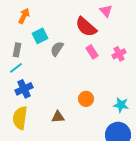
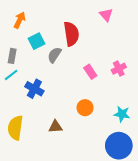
red semicircle: (86, 27) -> (71, 34), moved, turned -140
pink rectangle: (92, 52) -> (90, 72), moved
pink cross: (119, 54) -> (119, 69), moved
blue cross: (24, 89) -> (34, 89), moved, turned -36

